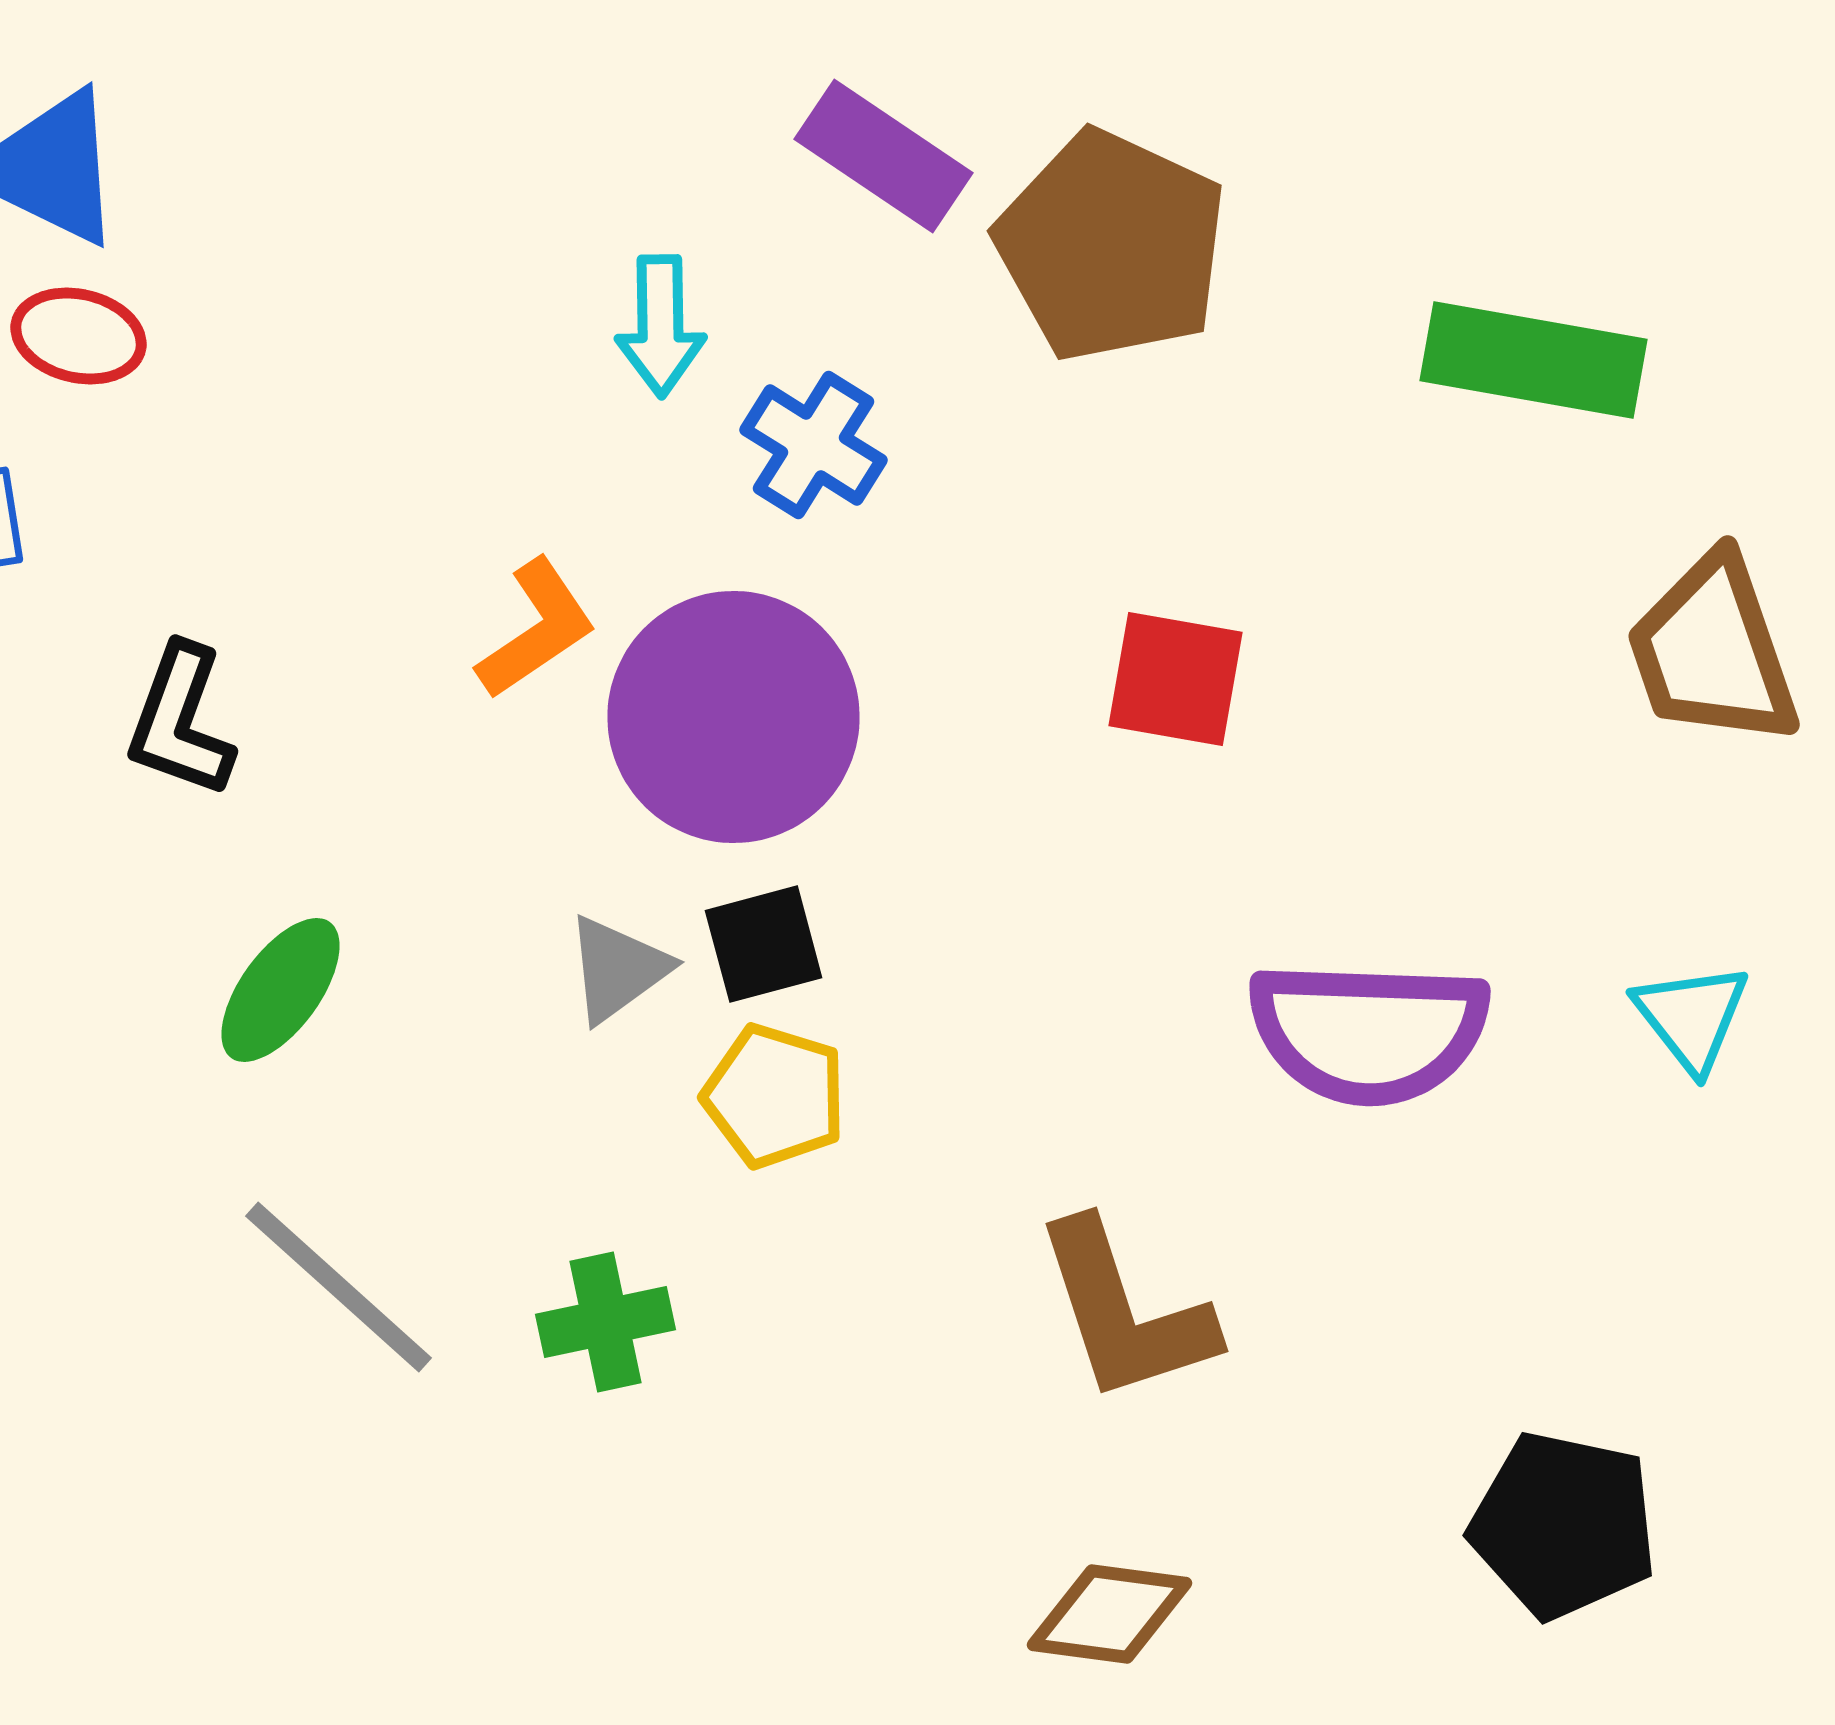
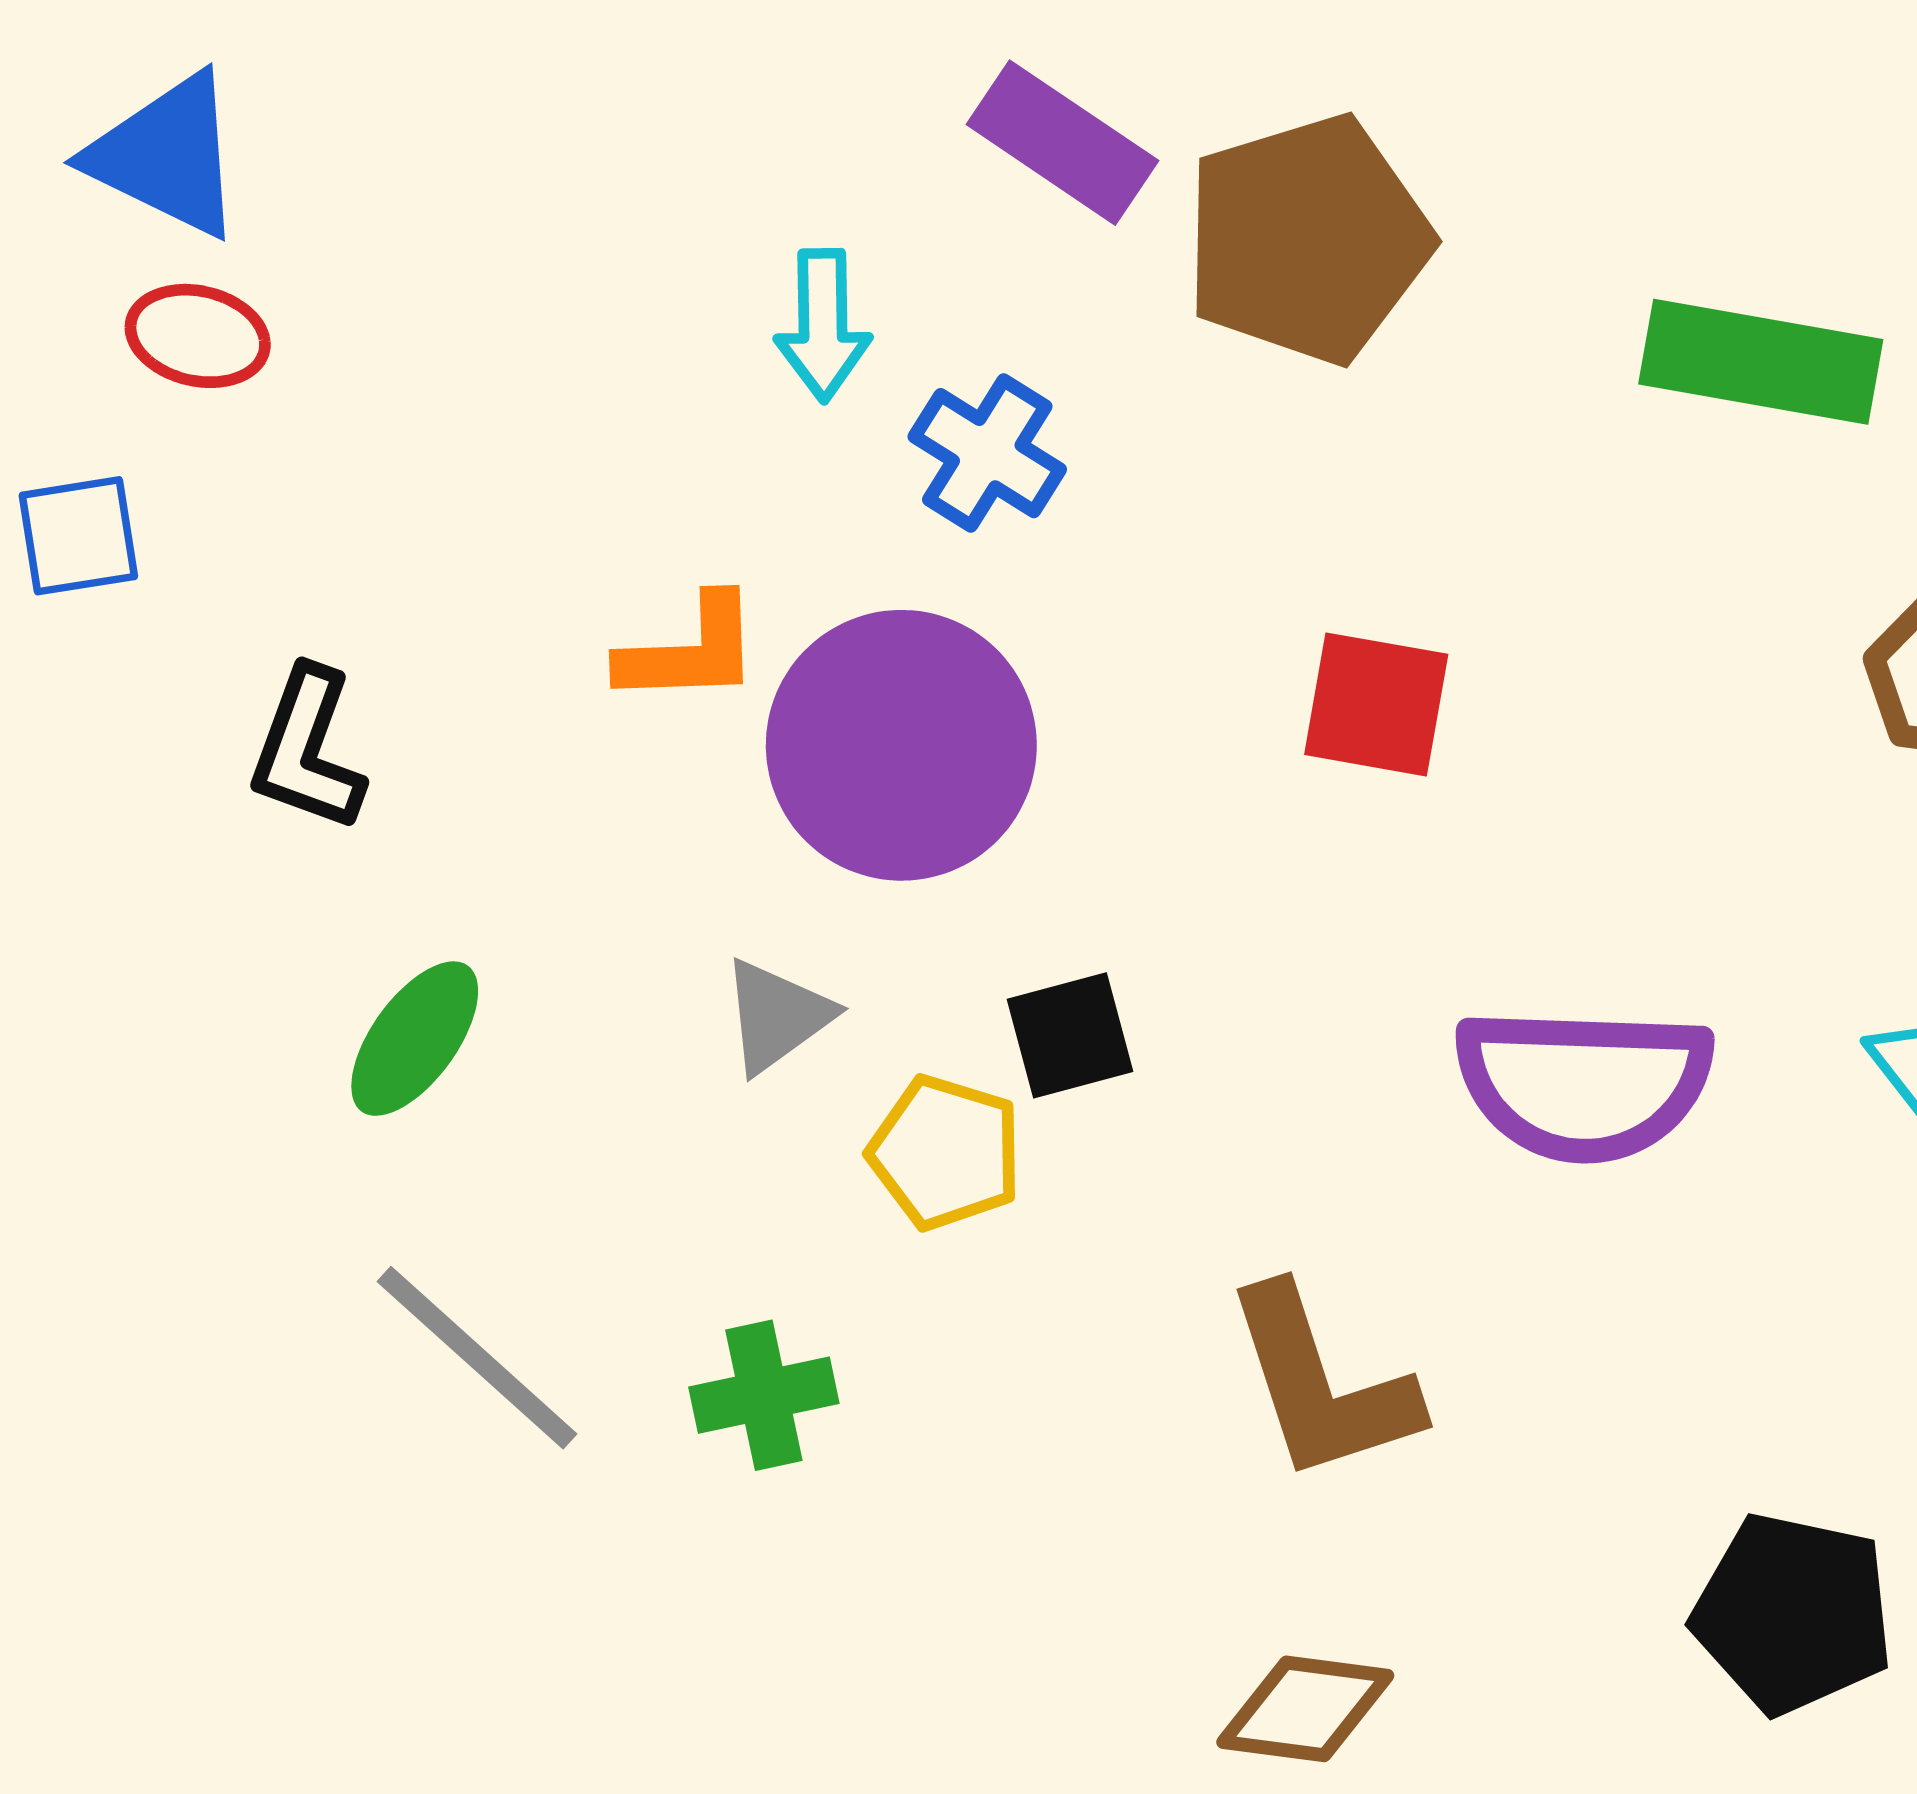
brown pentagon: (1112, 246) -> (1307, 239), turned 30
orange L-shape: (536, 629) -> (690, 651), turned 32
black square: (764, 944) -> (1070, 1035), moved

